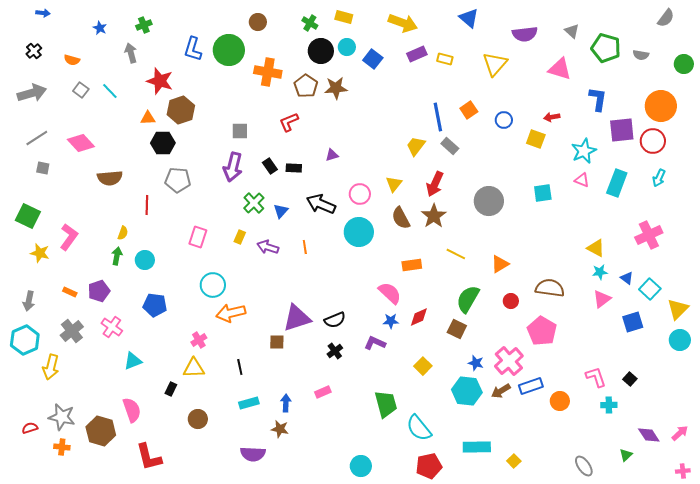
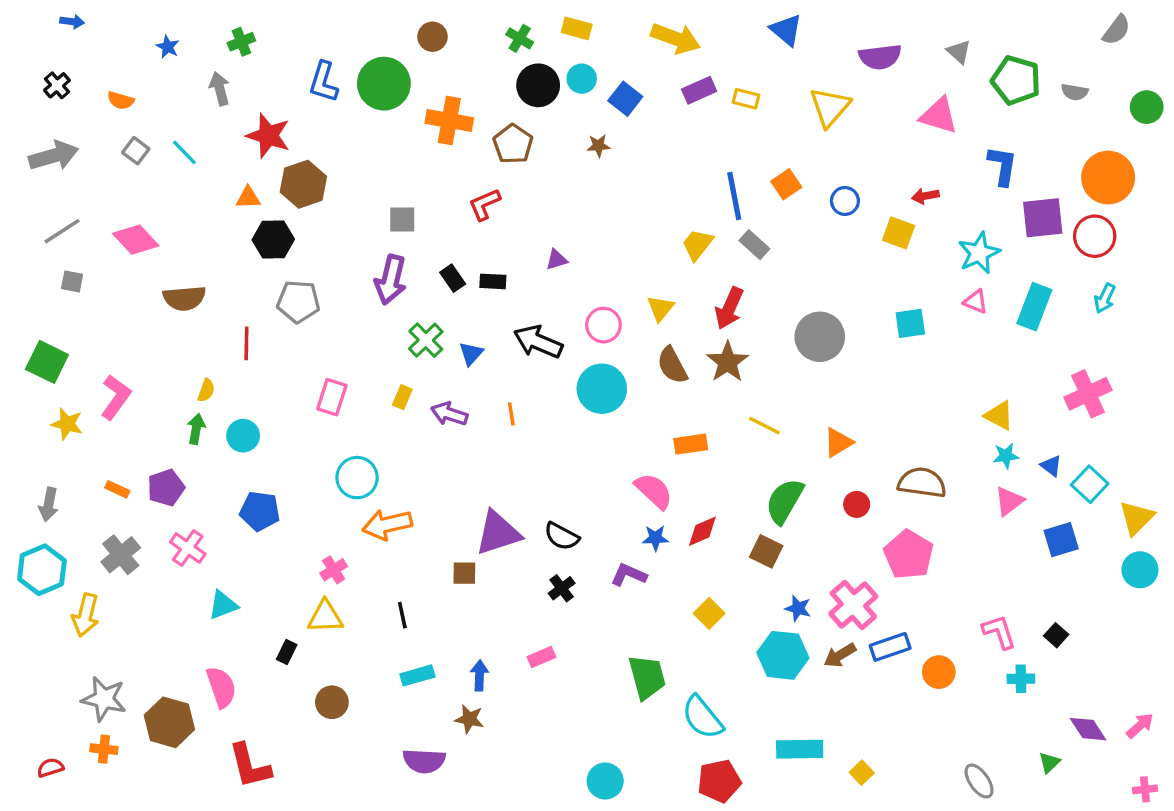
brown star: (336, 88) -> (598, 146), moved, size x0.6
black semicircle: (335, 320) -> (562, 536), turned 50
red semicircle: (30, 428) -> (50, 768), moved

